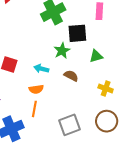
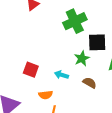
orange semicircle: (36, 89) -> (46, 95), moved

